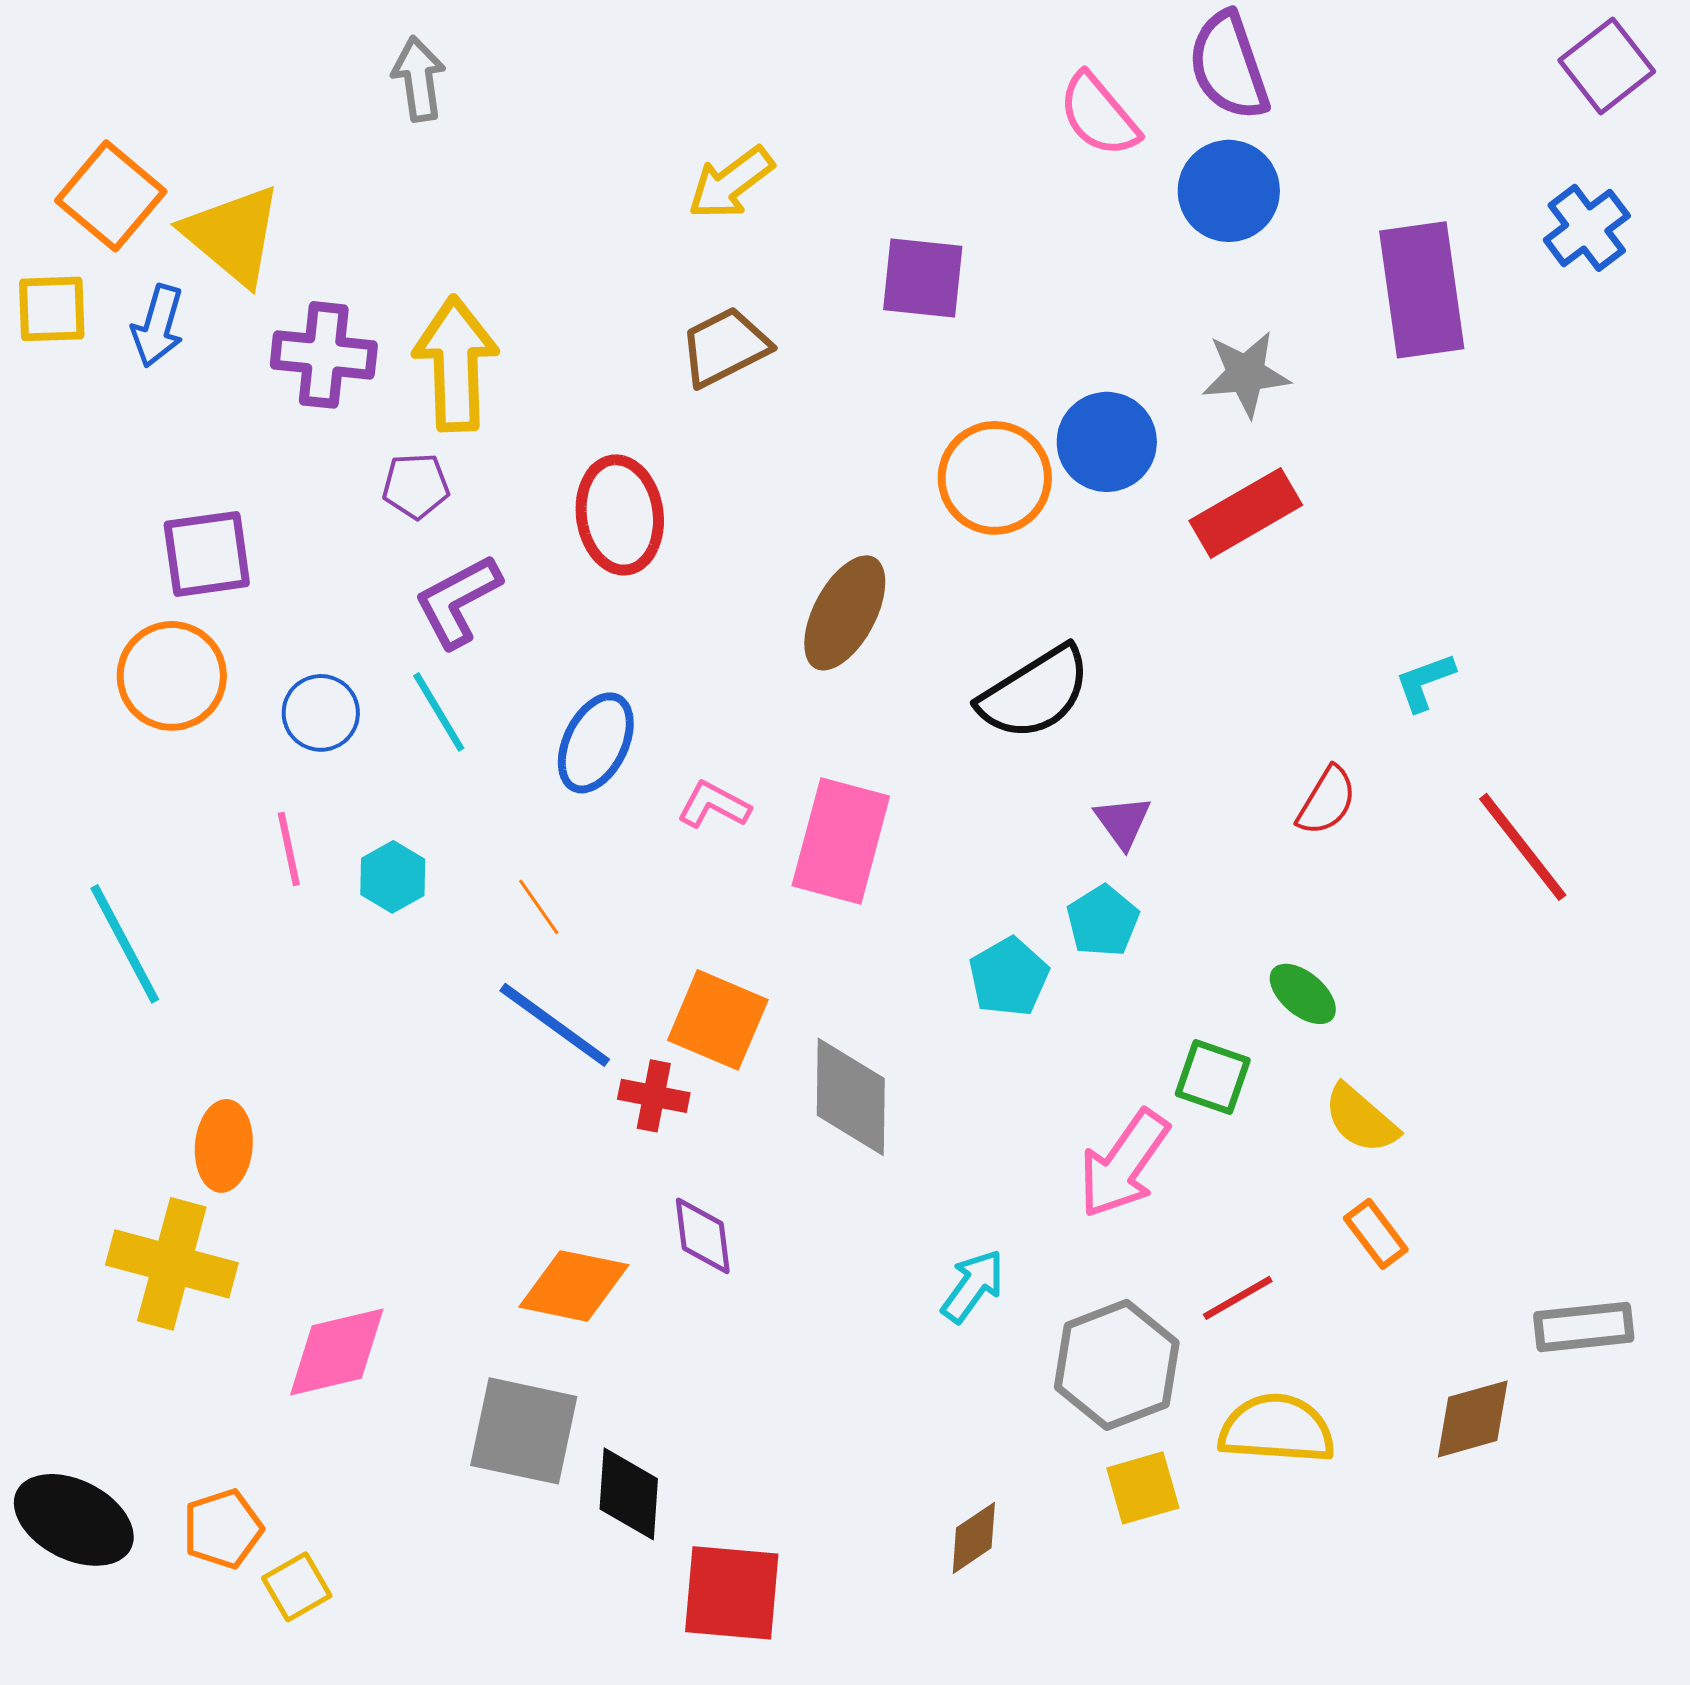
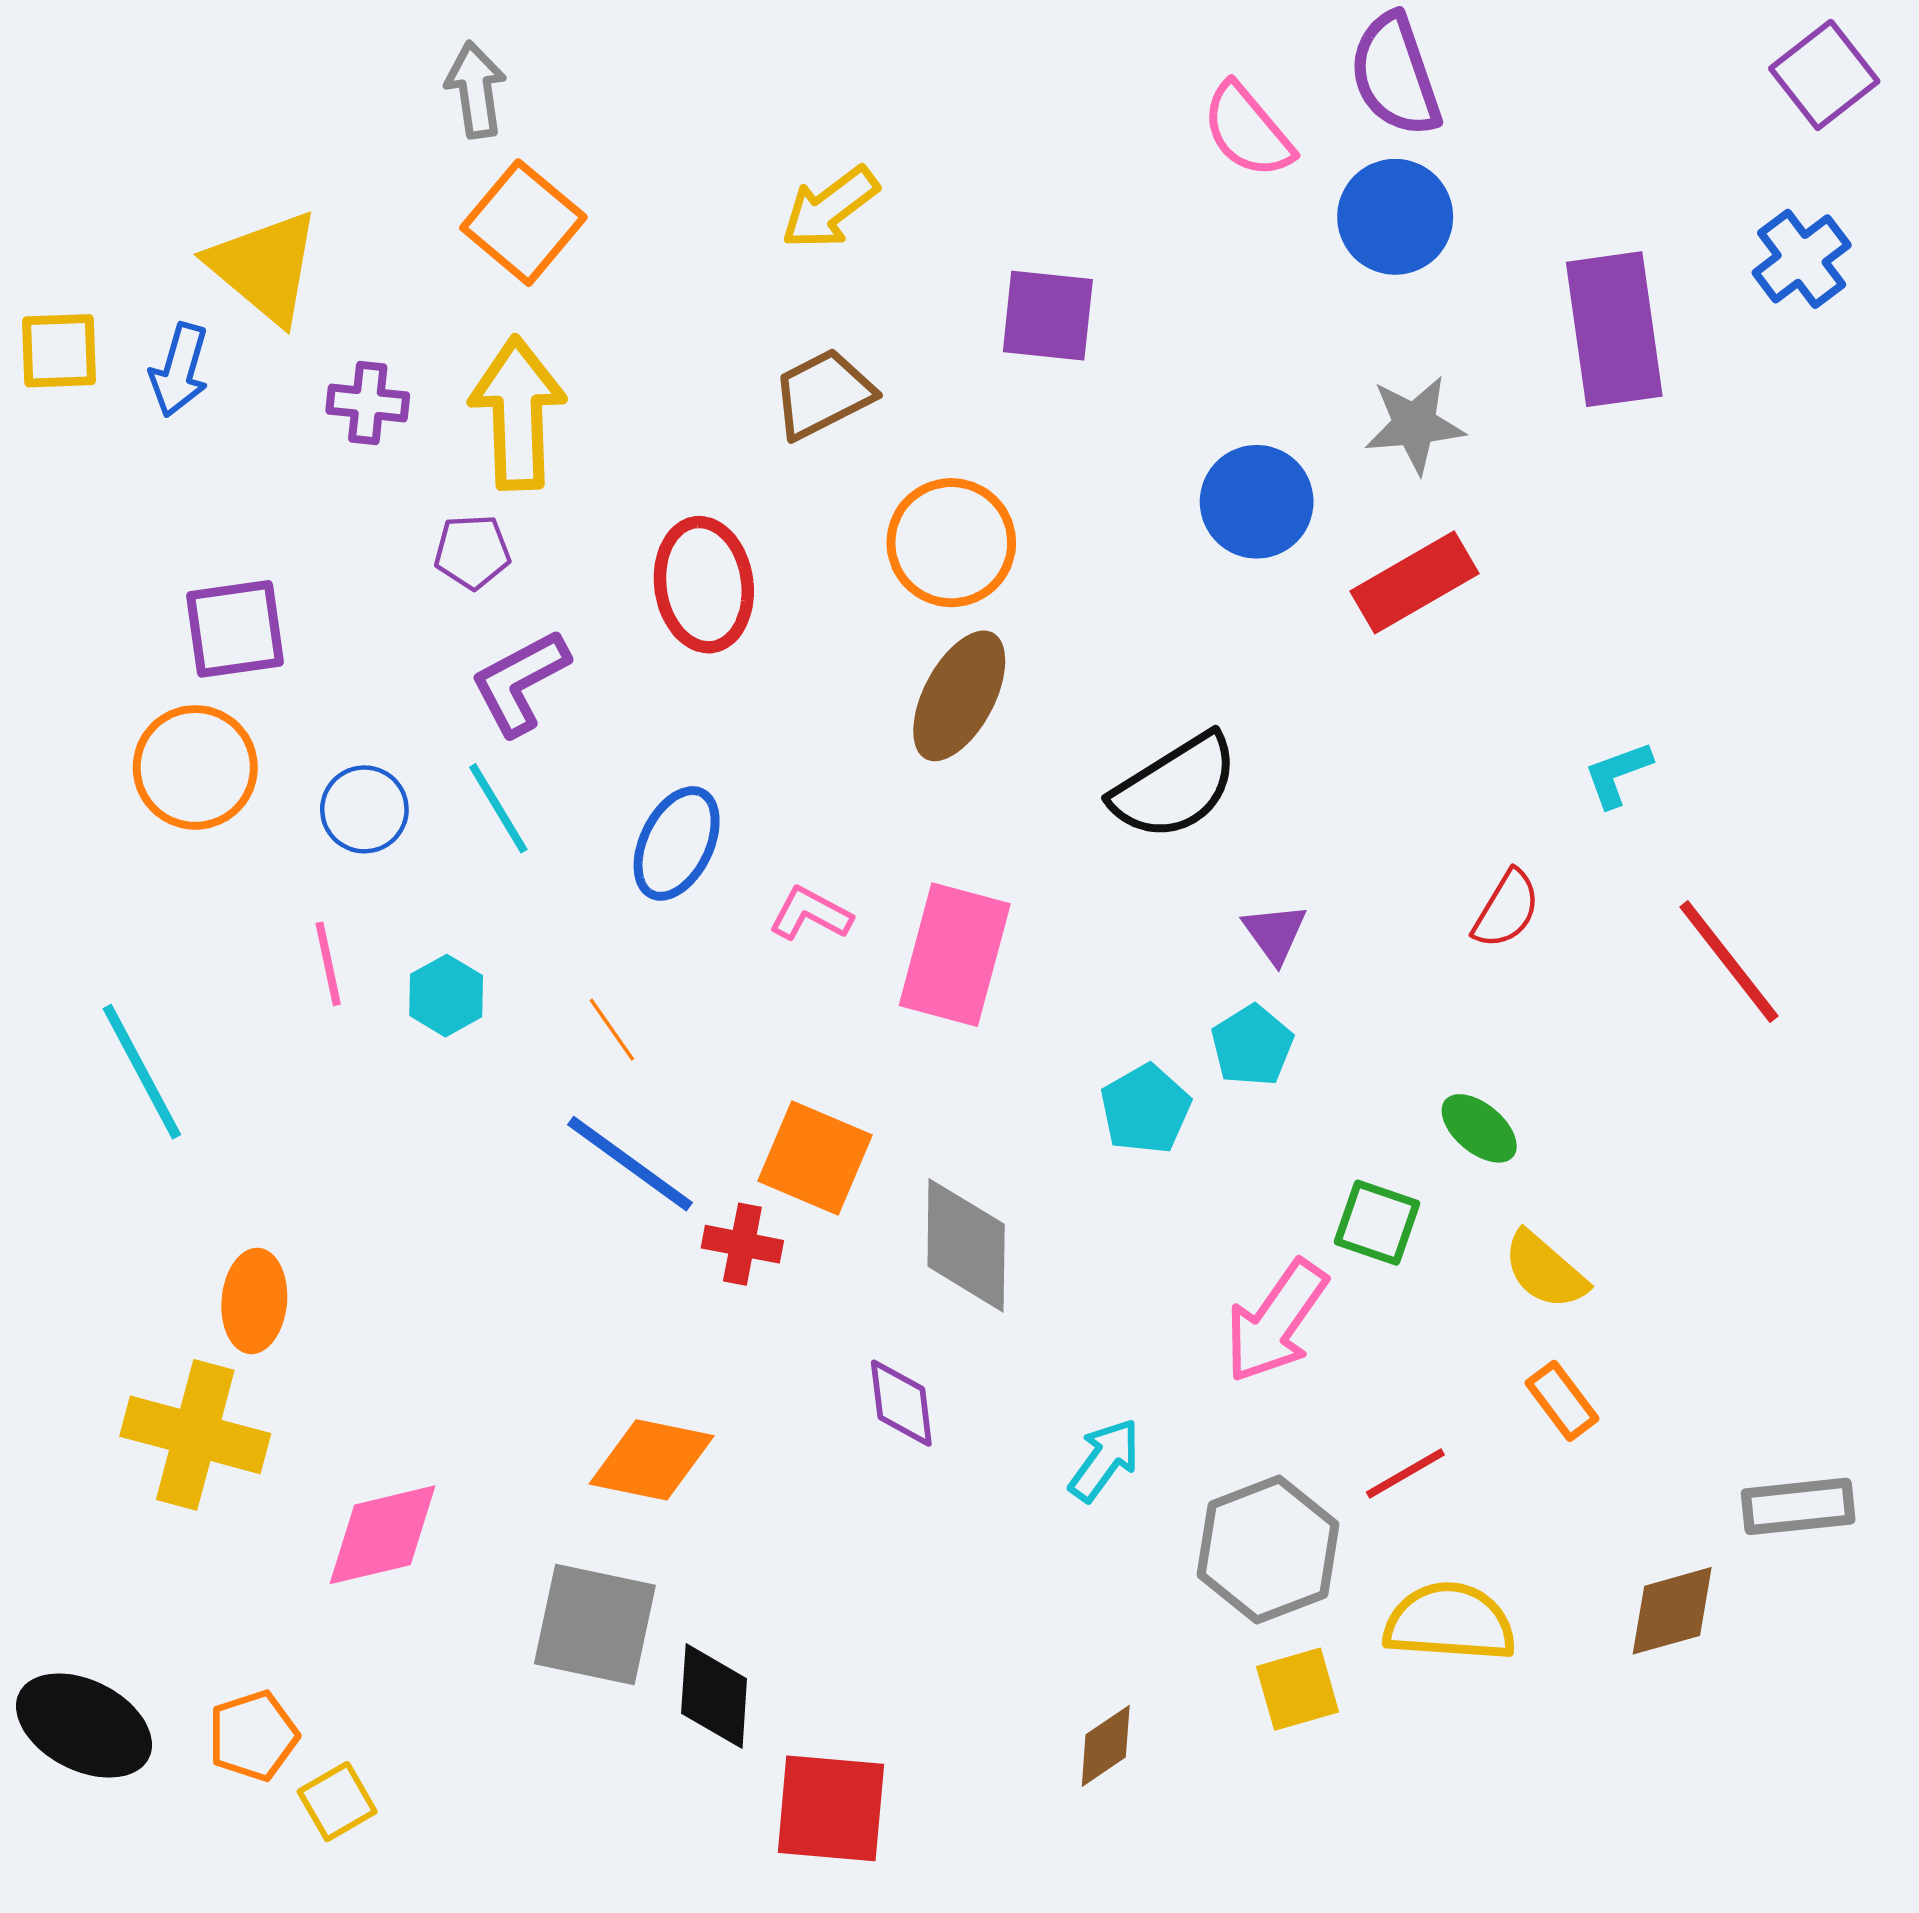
orange square: (111, 196) -> (523, 223), moved
purple cross: (324, 355) -> (368, 403), size x0.7
orange circle: (995, 478) -> (951, 543), moved
purple diamond: (703, 1236) -> (901, 1403), moved

